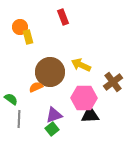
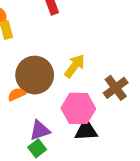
yellow arrow: (81, 65) -> (75, 66), turned 102

